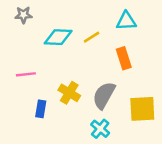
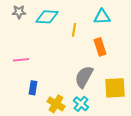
cyan diamond: (58, 37) -> (47, 17), moved
yellow line: (92, 37) -> (74, 30), turned -48
yellow cross: (69, 93) -> (56, 104), moved

